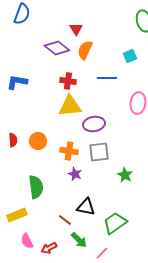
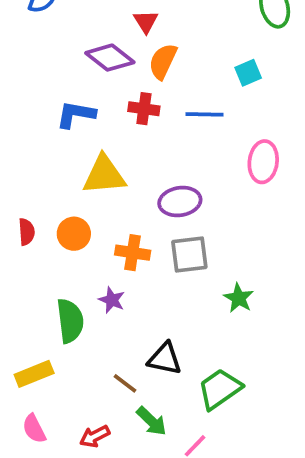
red cross: (68, 81) -> (144, 109), moved
blue L-shape: (17, 82) -> (76, 114), moved
yellow triangle: (70, 106) -> (104, 175), moved
purple star: (75, 174) -> (112, 300), moved
pink semicircle: (27, 241) -> (34, 429), moved

